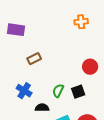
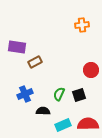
purple rectangle: (16, 30) -> (17, 47), moved
blue cross: (24, 91) -> (25, 94), turned 35

